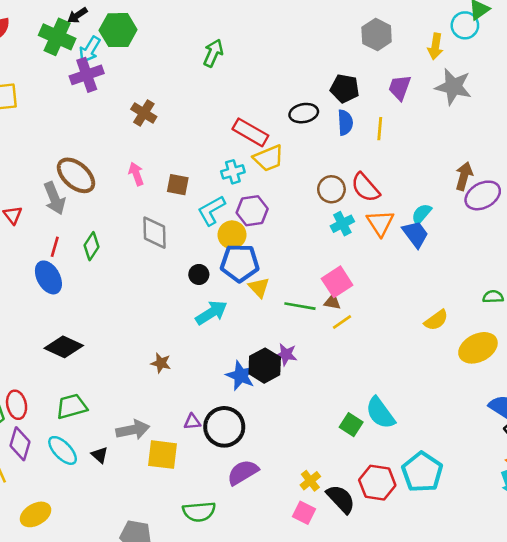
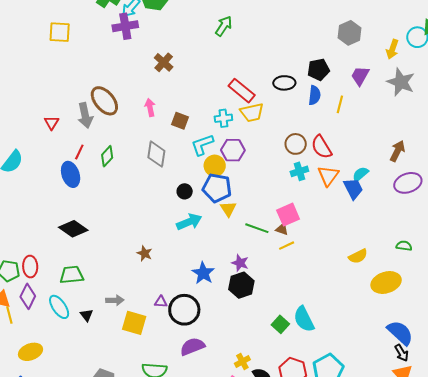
black pentagon: (345, 88) -> (319, 70), turned -30
purple ellipse: (483, 195) -> (408, 183), moved
black hexagon: (265, 366) -> (241, 285), moved
gray arrow: (133, 430) -> (115, 300), size x0.7

